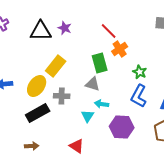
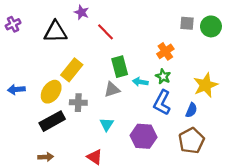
purple star: (65, 28) -> (82, 12), moved
red line: (109, 31) -> (105, 32), moved
orange cross: (120, 49) -> (165, 51), moved
gray triangle: (93, 84) -> (112, 90), turned -35
cyan arrow: (102, 104) -> (140, 82), moved

